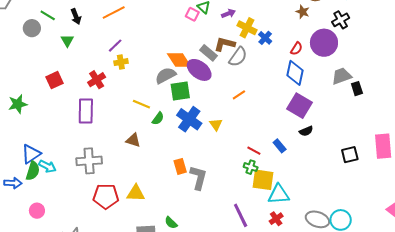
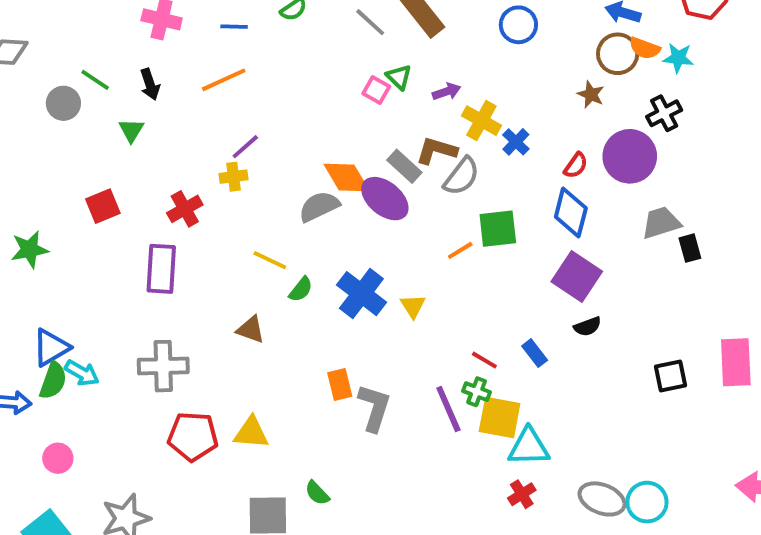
purple line: (115, 46) -> (245, 147), moved
green square: (180, 91) -> (498, 229), moved
purple line: (241, 215) -> (448, 409), moved

